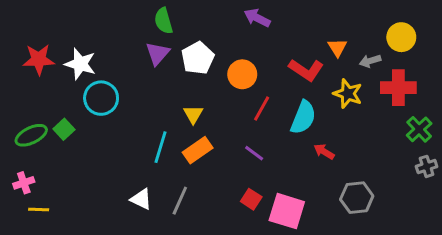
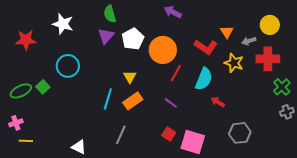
white star: (80, 64) -> (63, 24), moved
orange circle: (242, 74) -> (163, 50), size x1.4
white triangle: (141, 199) -> (79, 147), moved

